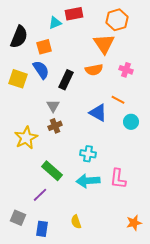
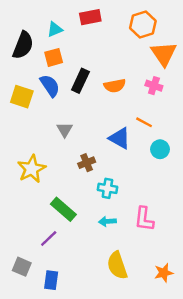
cyan triangle: (55, 23) -> (55, 29), moved
orange triangle: (104, 44) -> (164, 54), moved
black rectangle: (66, 80) -> (80, 81), moved
brown cross: (55, 126) -> (87, 163), moved
cyan arrow: (88, 181) -> (107, 221), size x0.6
yellow semicircle: (76, 222) -> (117, 265), moved, size x1.6

